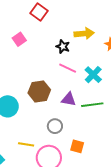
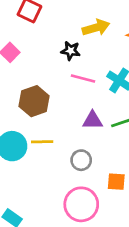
brown hexagon: (39, 91) -> (34, 101), moved
yellow line: (26, 144) -> (42, 142), moved

